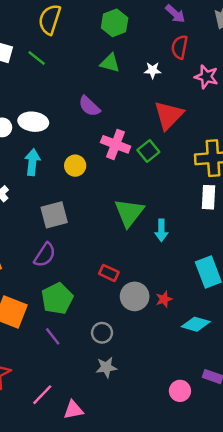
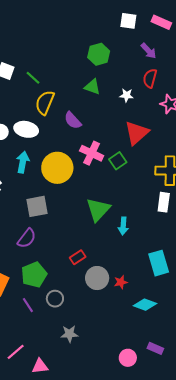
yellow semicircle: (50, 19) -> (45, 103), moved
yellow circle: (75, 166) -> (57, 168), size x1.8
red rectangle: (109, 273) -> (78, 257), turned -63
gray circle: (102, 333) -> (55, 299), moved

